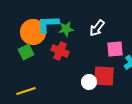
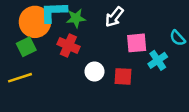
red square: (104, 76) -> (123, 76), size x0.7
white circle: (89, 82) -> (94, 72), moved
yellow line: (26, 91) -> (20, 78), moved

